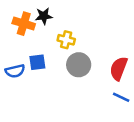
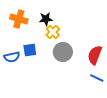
black star: (44, 16) -> (46, 19), moved
yellow cross: (66, 40) -> (53, 32), turned 32

